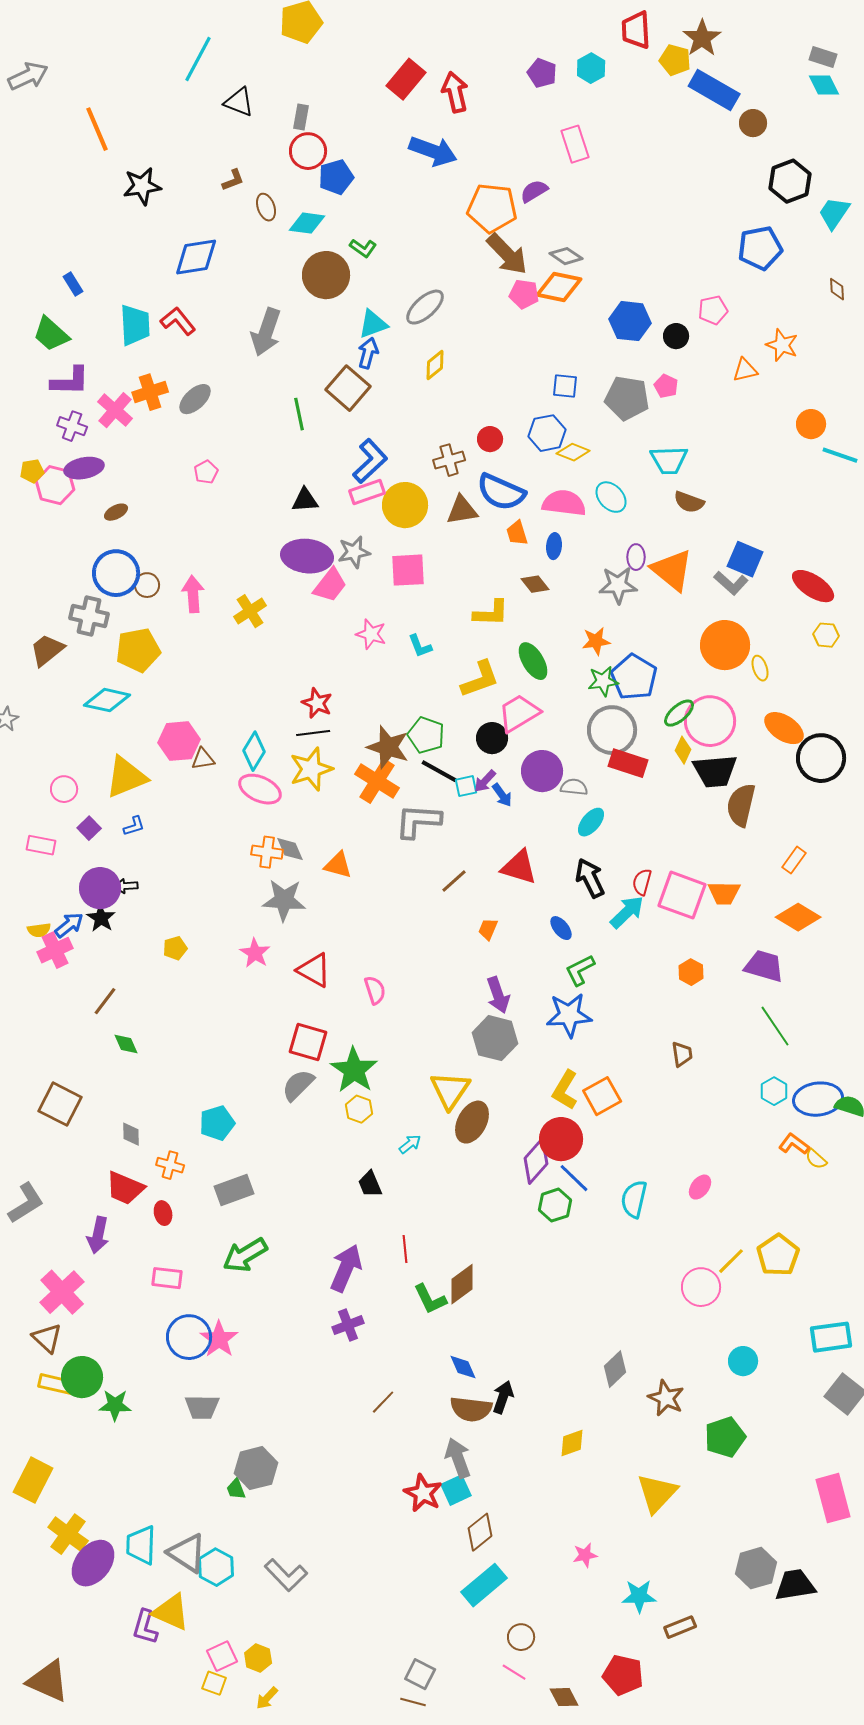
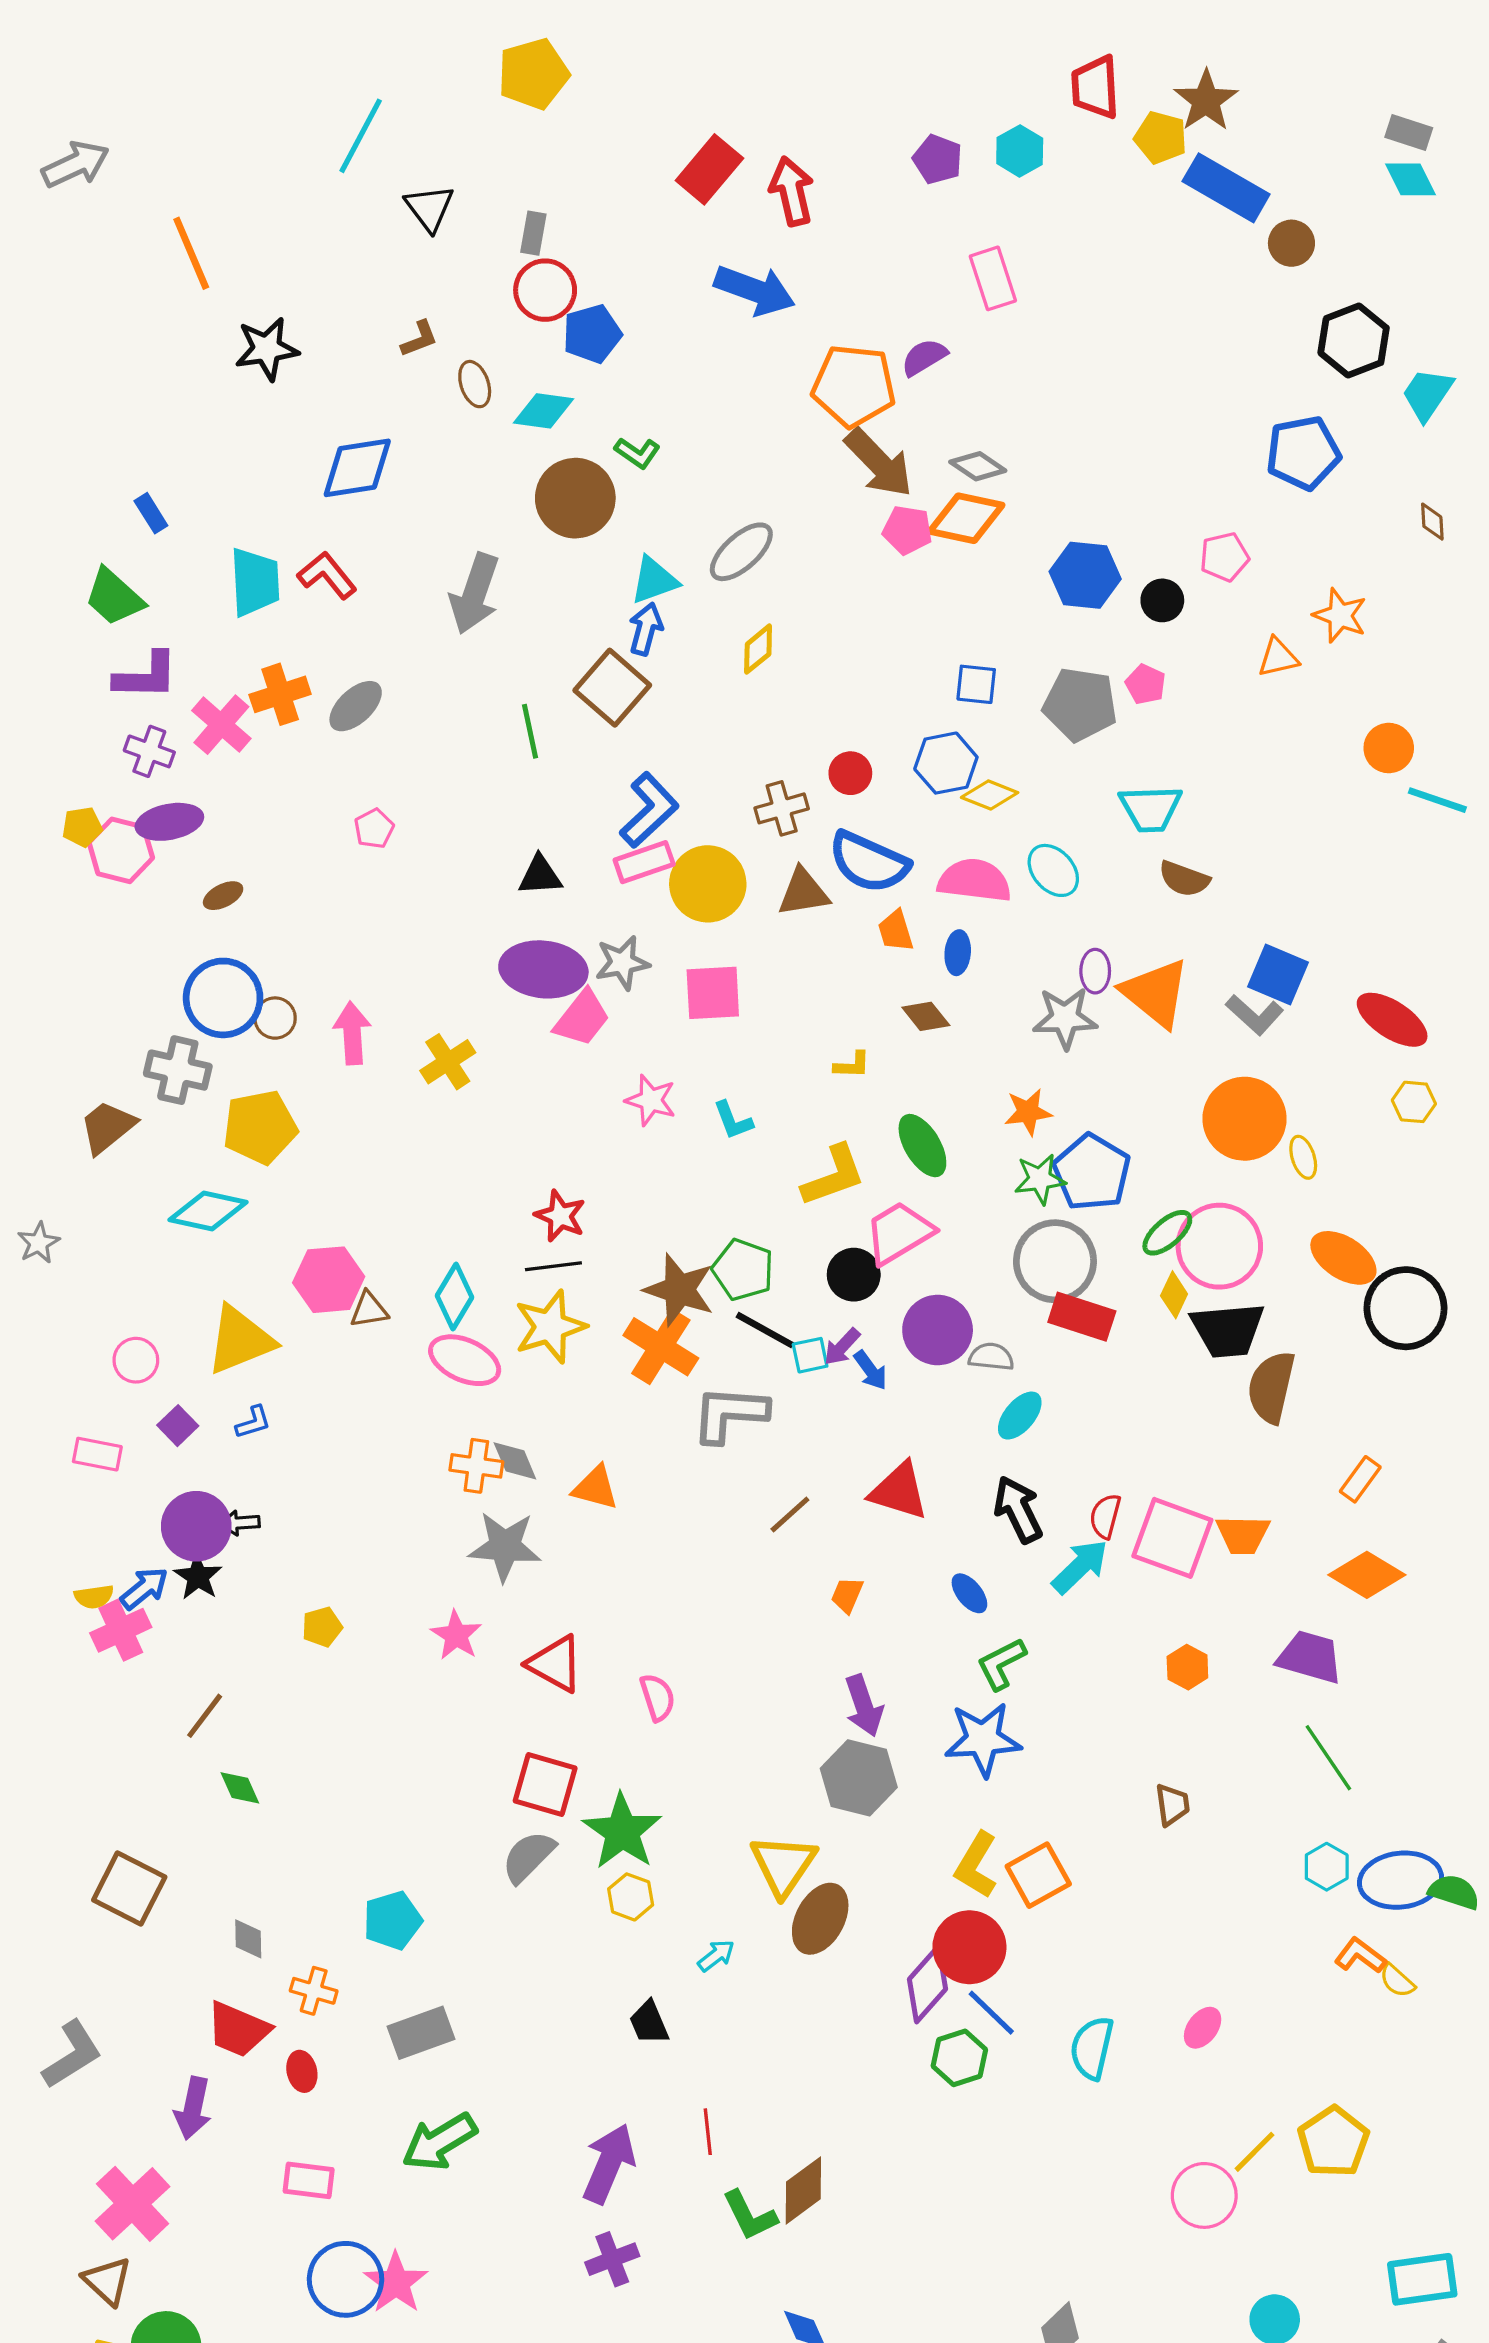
black triangle: (239, 102) -> (429, 208), turned 32
yellow L-shape: (491, 613) -> (852, 1065), size x0.6

